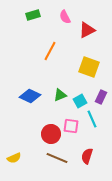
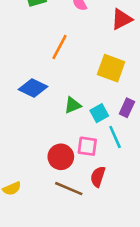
red triangle: (87, 30) -> (122, 19), moved
blue diamond: (30, 96) -> (33, 88), moved
red semicircle: (87, 156) -> (98, 177), moved

